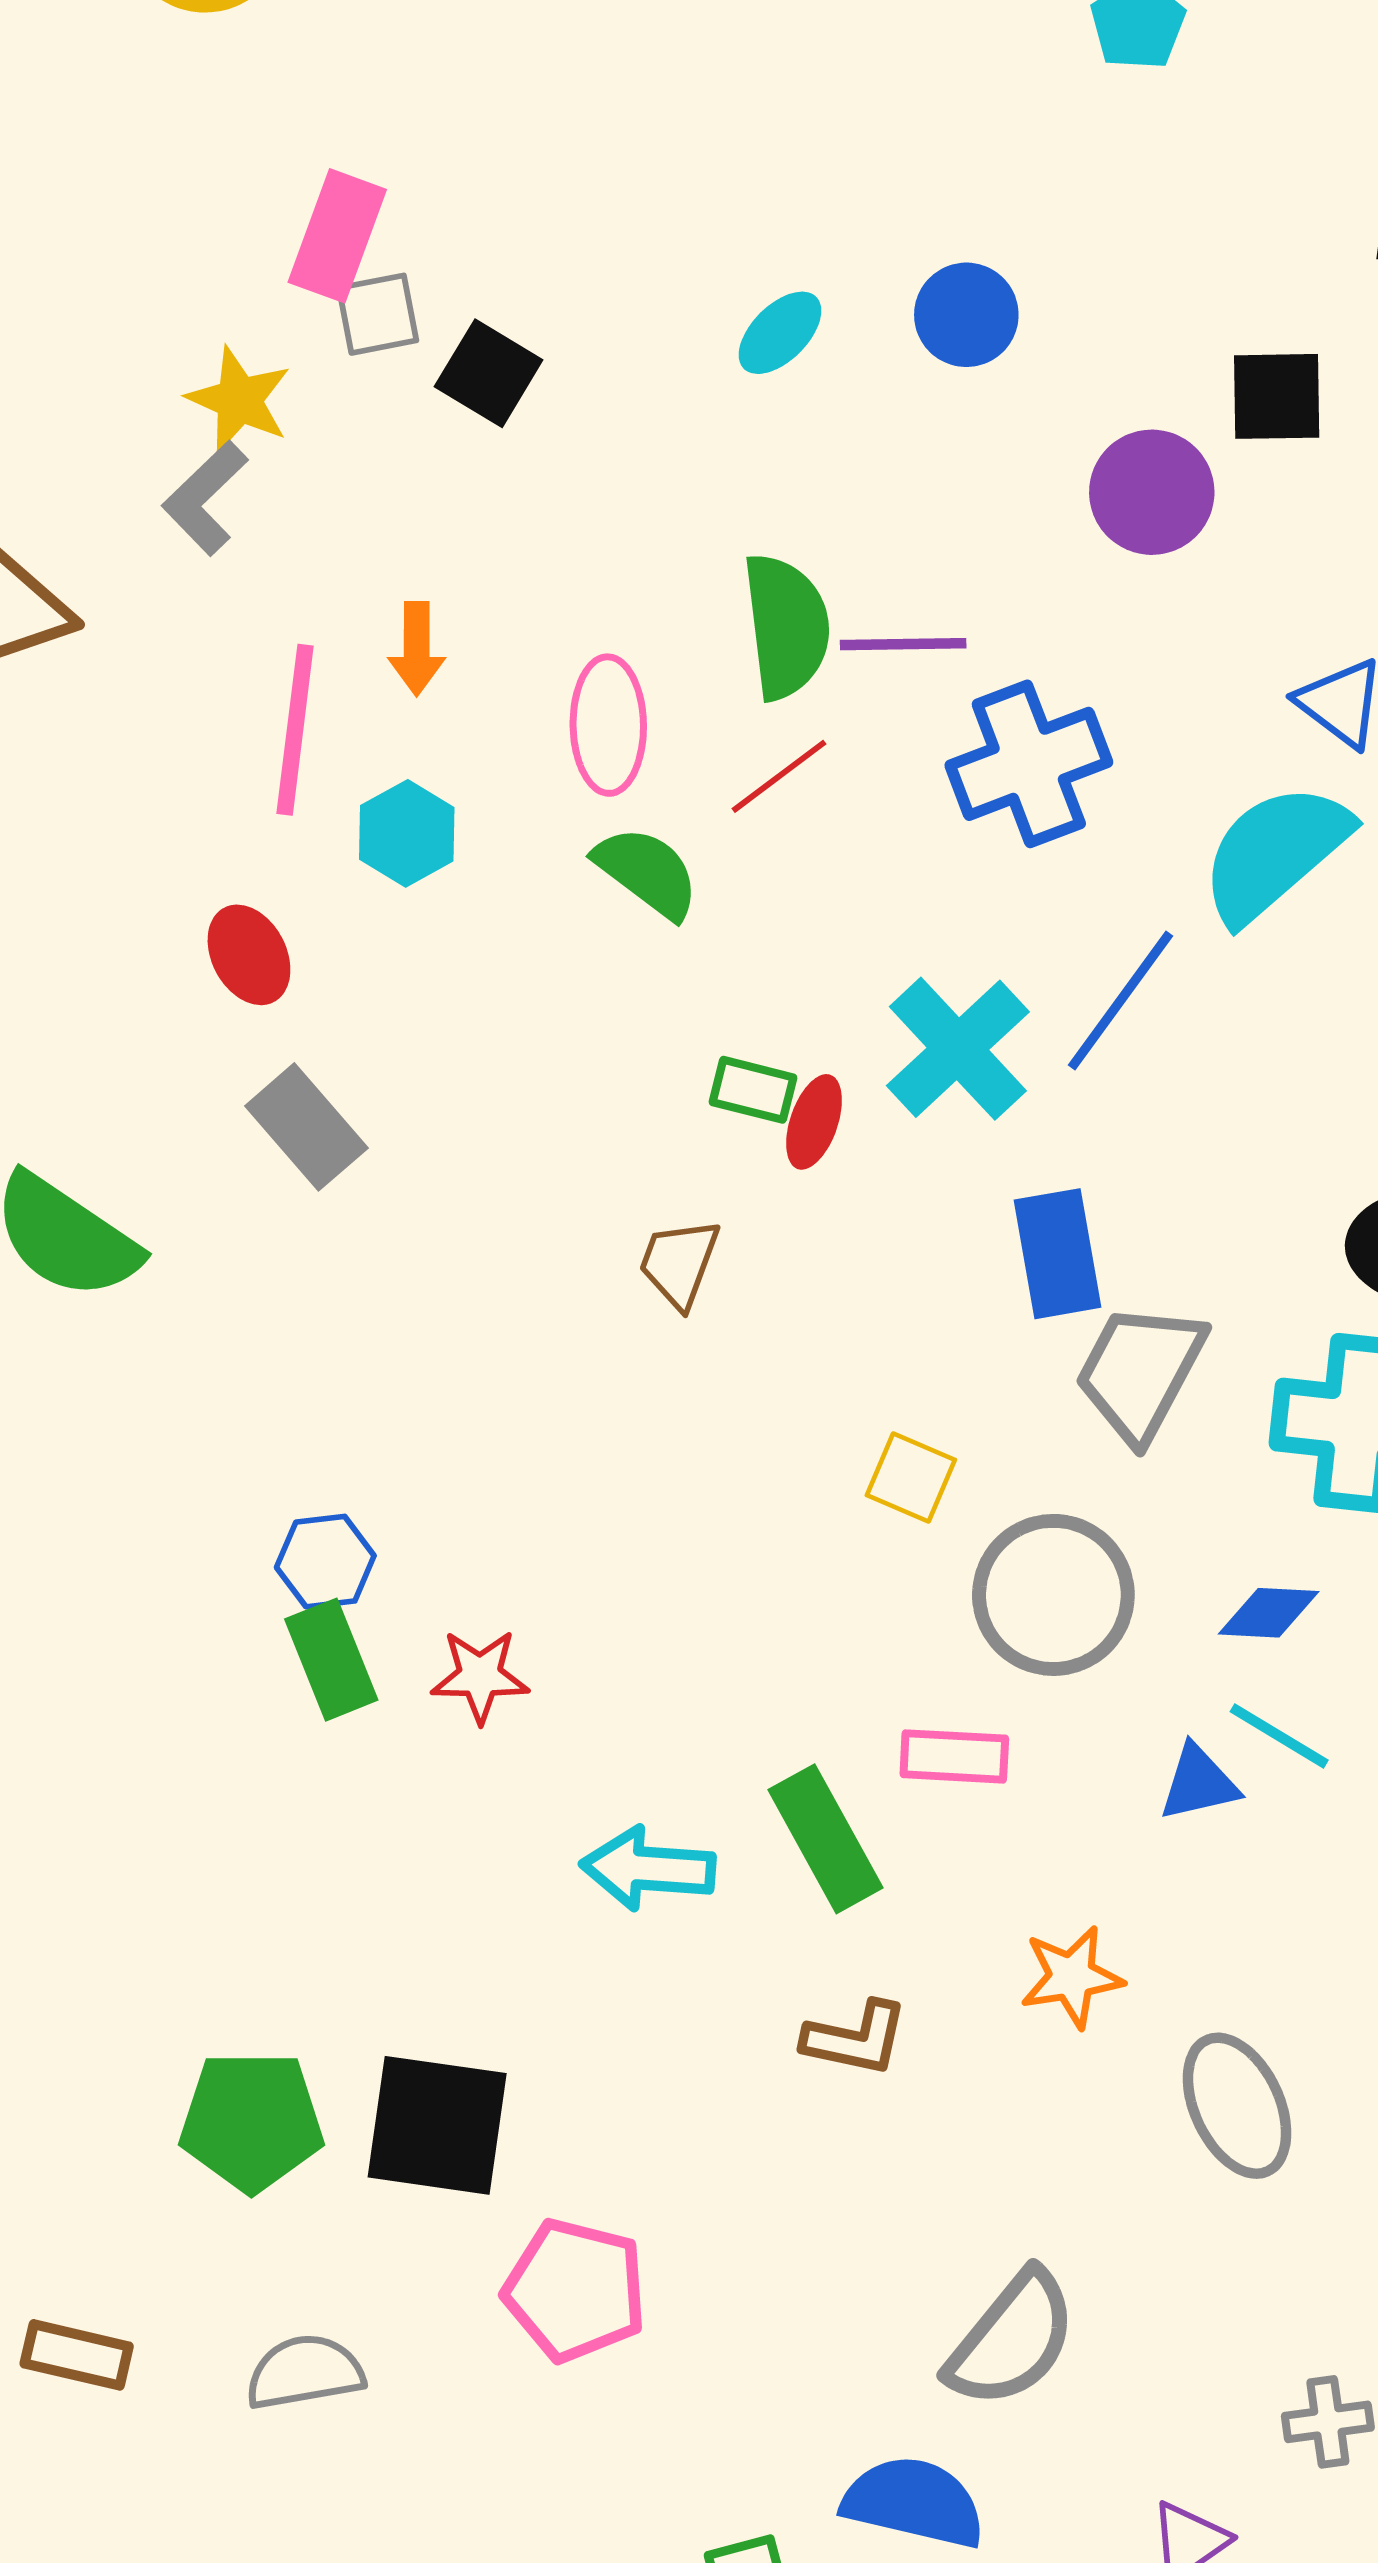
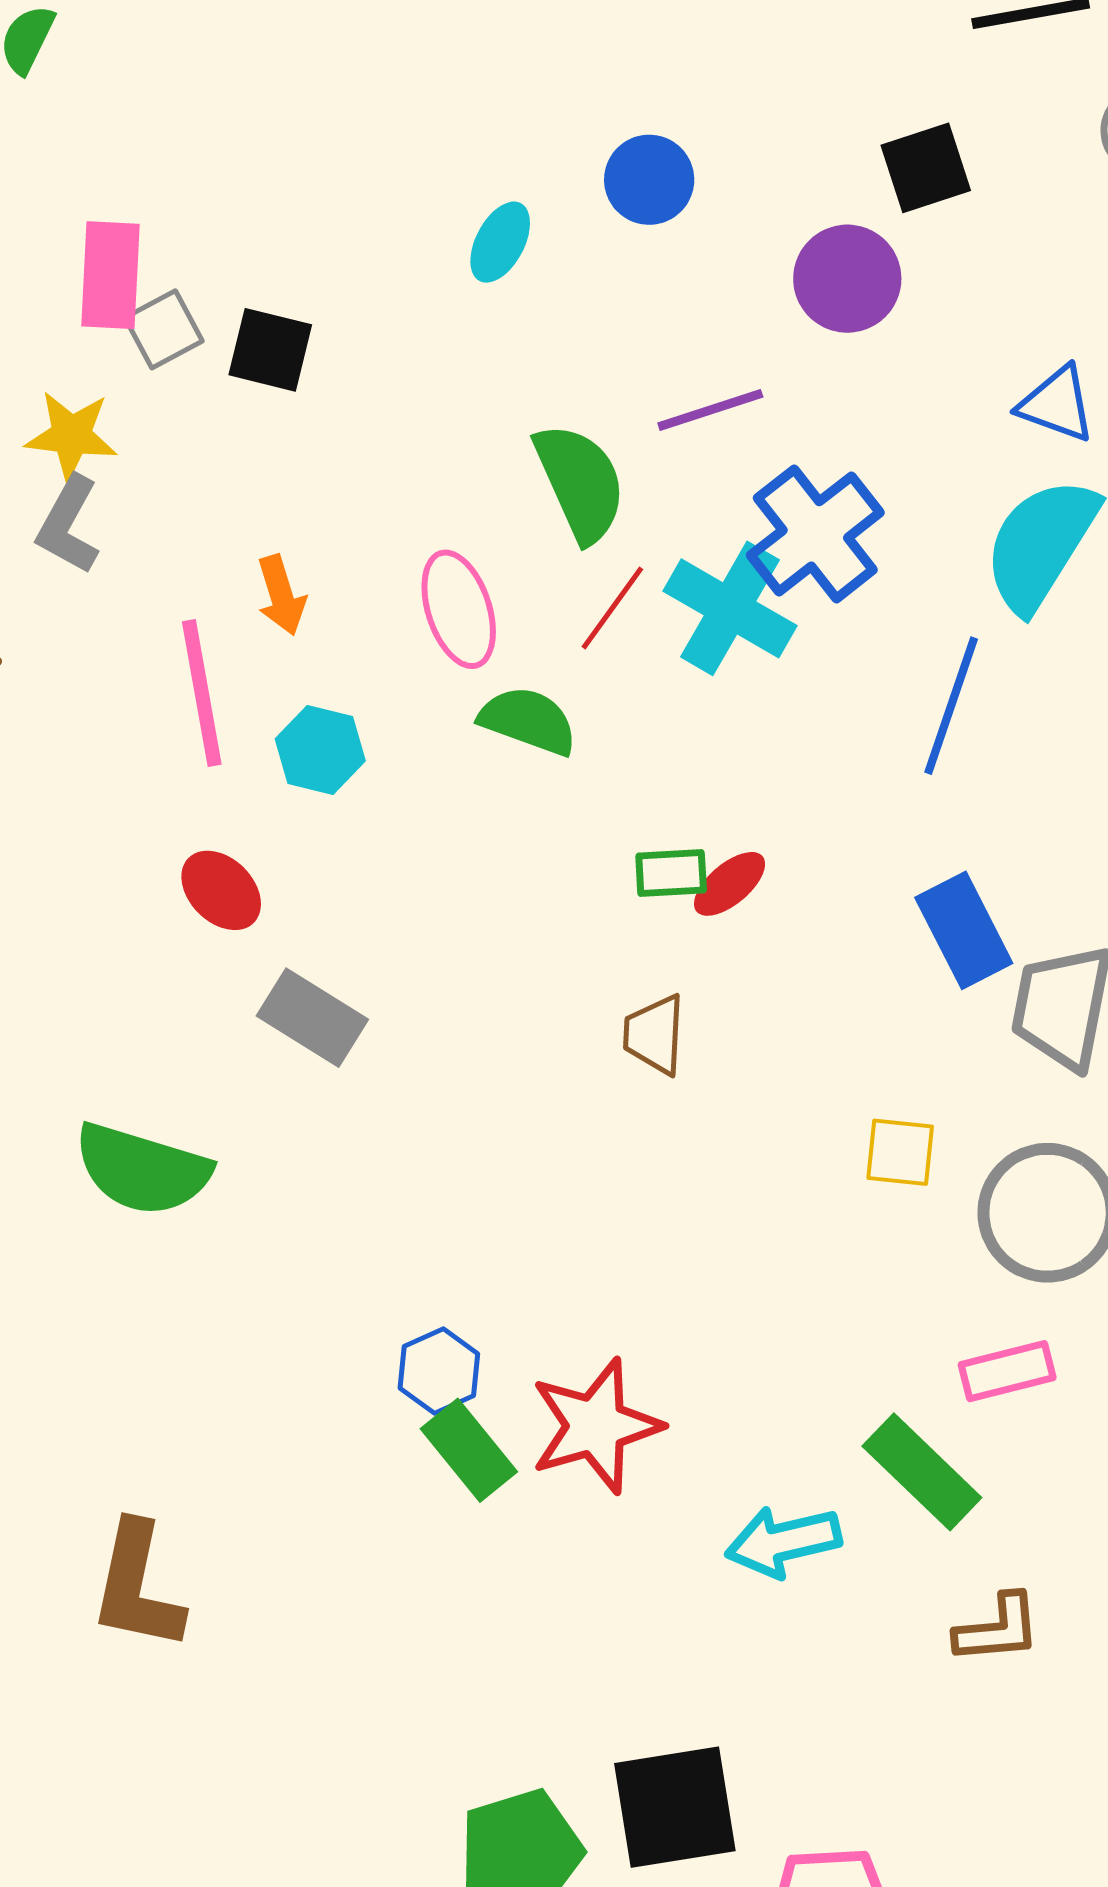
purple line: (903, 644) -> (710, 410), moved
cyan cross: (958, 1049) -> (730, 608), moved
red ellipse: (814, 1122) -> (730, 884), turned 48
red star: (480, 1676) -> (596, 1426), size x1.6

